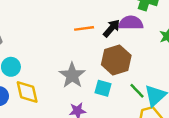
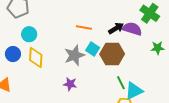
orange line: (84, 28) -> (84, 27), moved
cyan square: (103, 88) -> (93, 49), moved

